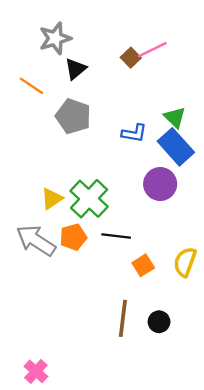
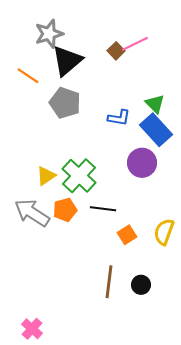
black triangle: (75, 69) -> (67, 61), size x1.6

